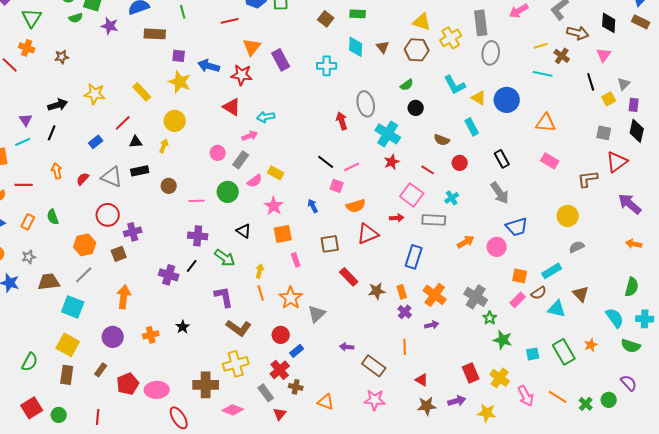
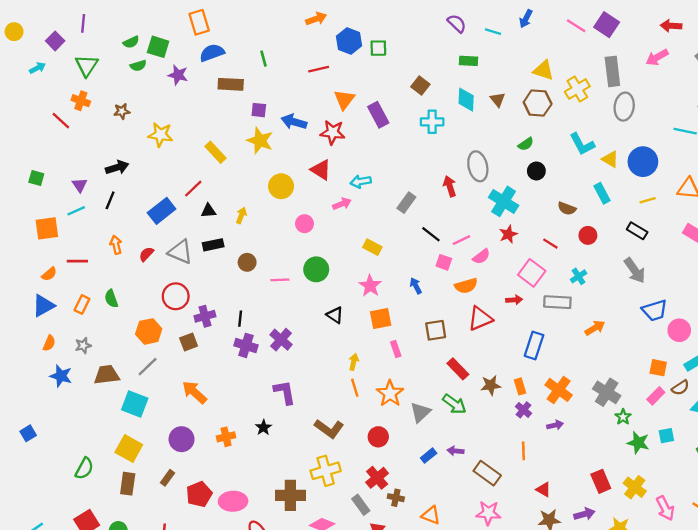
brown square: (326, 19) -> (420, 85), moved
yellow line: (541, 46) -> (648, 200), moved
yellow star: (95, 94) -> (160, 135), moved
yellow circle: (175, 121) -> (281, 186), moved
blue rectangle: (96, 142) -> (162, 211), size x1.6
black rectangle: (502, 159) -> (637, 231), turned -30
gray rectangle: (241, 160) -> (406, 203), moved
pink semicircle: (255, 181) -> (481, 256), moved
purple cross: (198, 236) -> (281, 340), moved, turned 36
pink circle: (497, 247) -> (679, 330), moved
green arrow: (225, 258) -> (454, 404), moved
black line: (192, 266) -> (240, 319), moved, turned -32
purple cross: (169, 275) -> (246, 345), moved
orange arrow: (124, 297) -> (194, 392), turned -55
purple L-shape: (224, 297) -> (285, 392), moved
blue rectangle: (297, 351) -> (429, 456), moved
cyan square: (533, 354) -> (666, 436), moved

